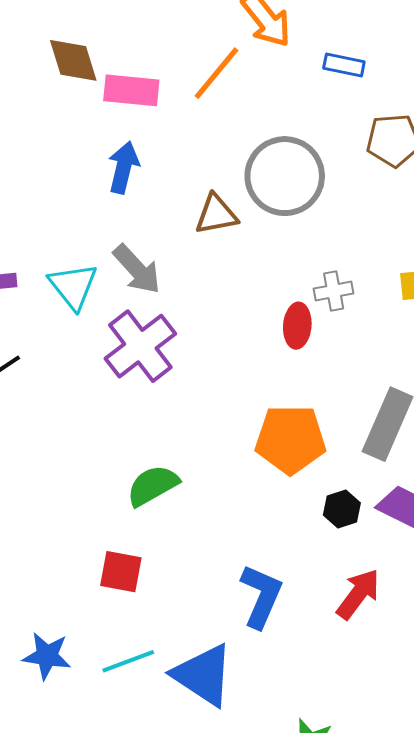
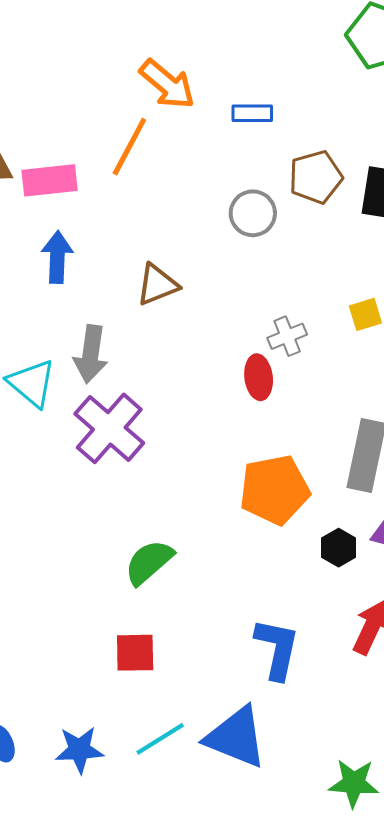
gray circle: (285, 176) -> (253, 213), moved, size x0.6
gray arrow: (137, 269) -> (91, 354), turned 62

